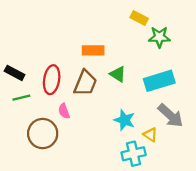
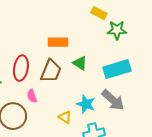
gray arrow: (171, 116) -> (113, 100), moved
yellow triangle: (150, 135) -> (65, 117), moved

